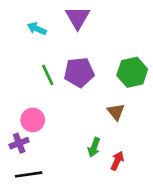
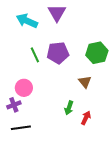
cyan arrow: (37, 29) -> (27, 21), size x1.5

